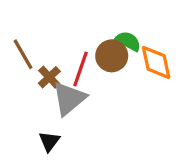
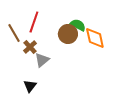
red line: (81, 69) -> (34, 22), moved
gray triangle: (69, 99) -> (42, 60), size x0.7

